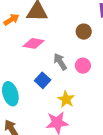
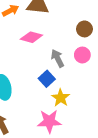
pink circle: (83, 66) -> (82, 55), moved
blue square: (43, 80) -> (47, 79), moved

